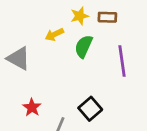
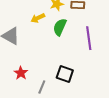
black square: (90, 109) -> (65, 74), turned -30

